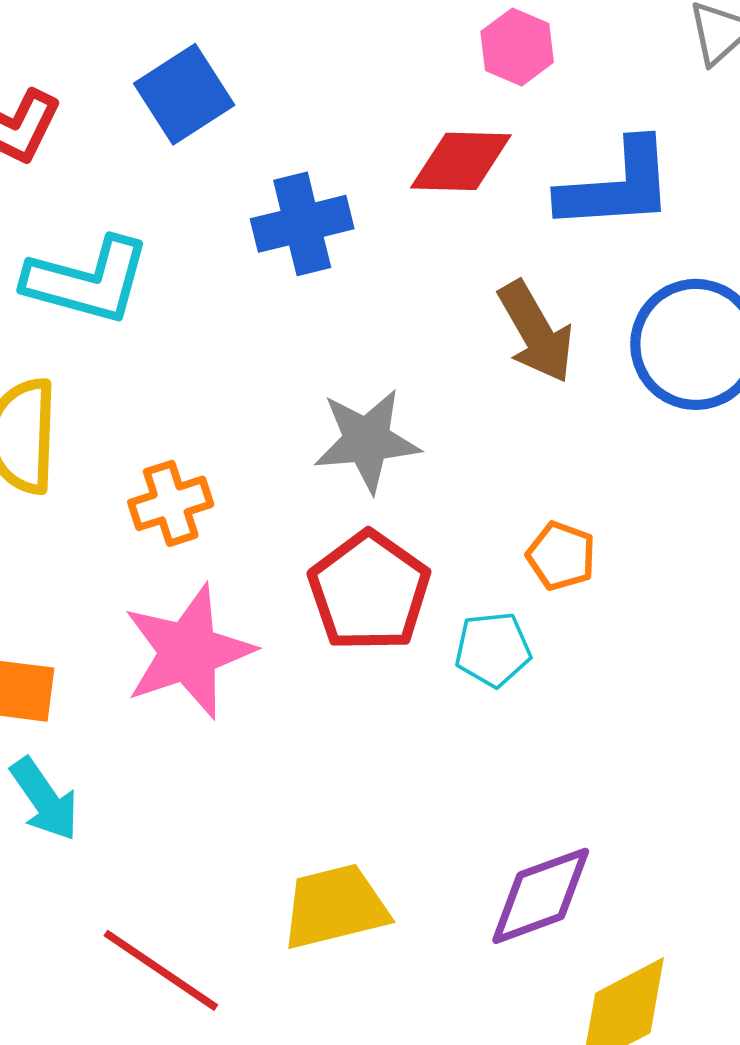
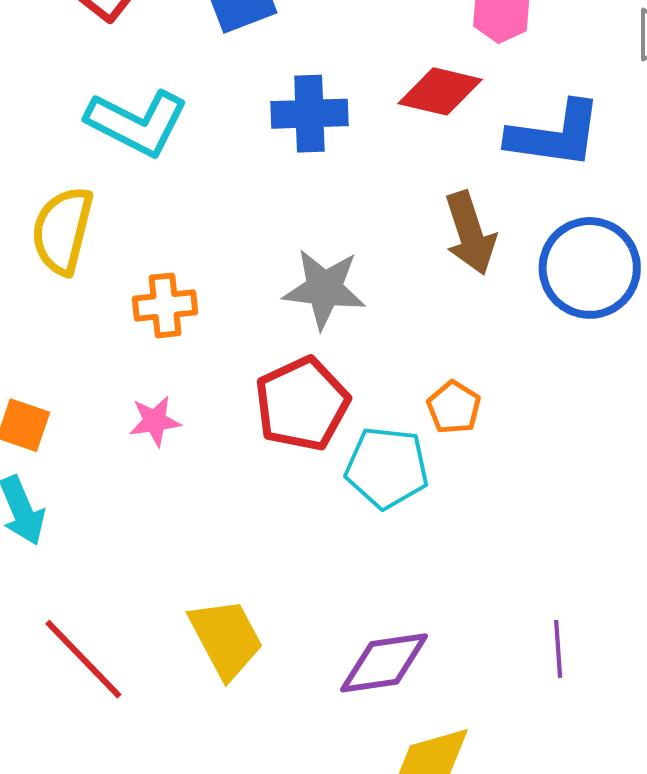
cyan pentagon: (493, 649) -> (387, 468), size x1.4
pink star: (188, 652) -> (155, 421), size x0.5
yellow trapezoid: (335, 907) -> (226, 638), turned 64

